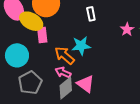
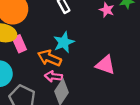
pink triangle: (86, 84) -> (105, 65), moved

